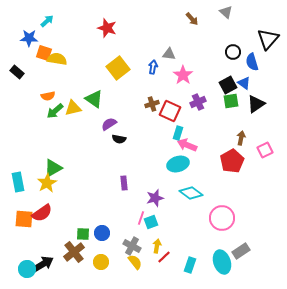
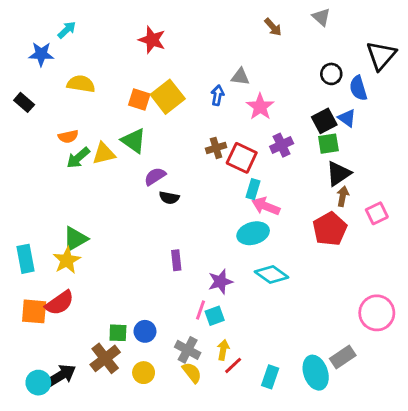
orange square: (44, 53) -> (139, 100), moved
black triangle: (256, 104) -> (338, 174), moved
pink circle: (222, 218) -> (377, 313), moved

